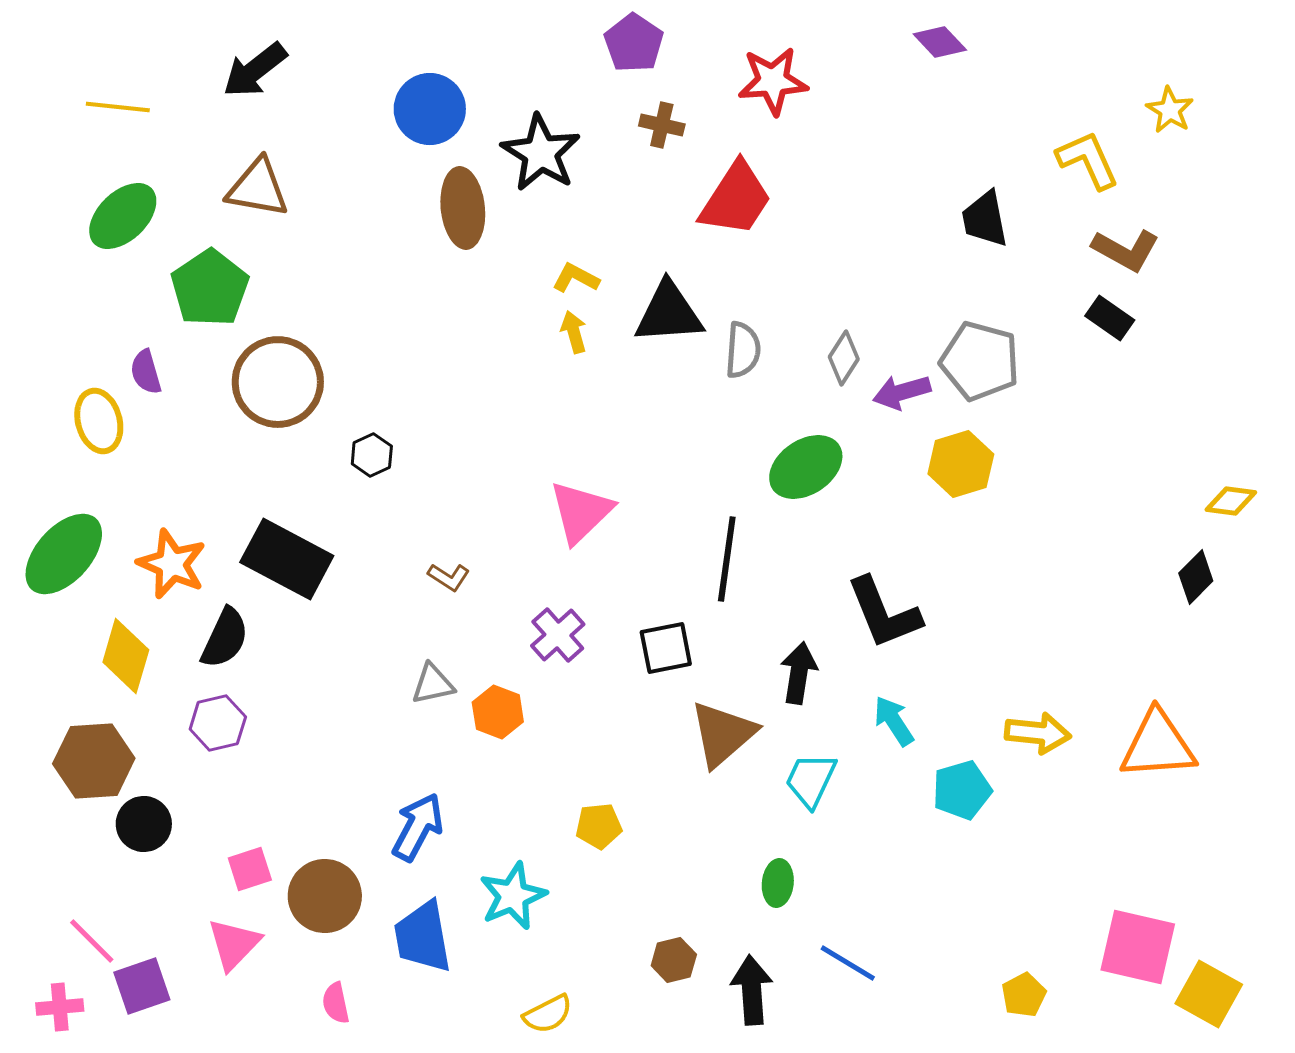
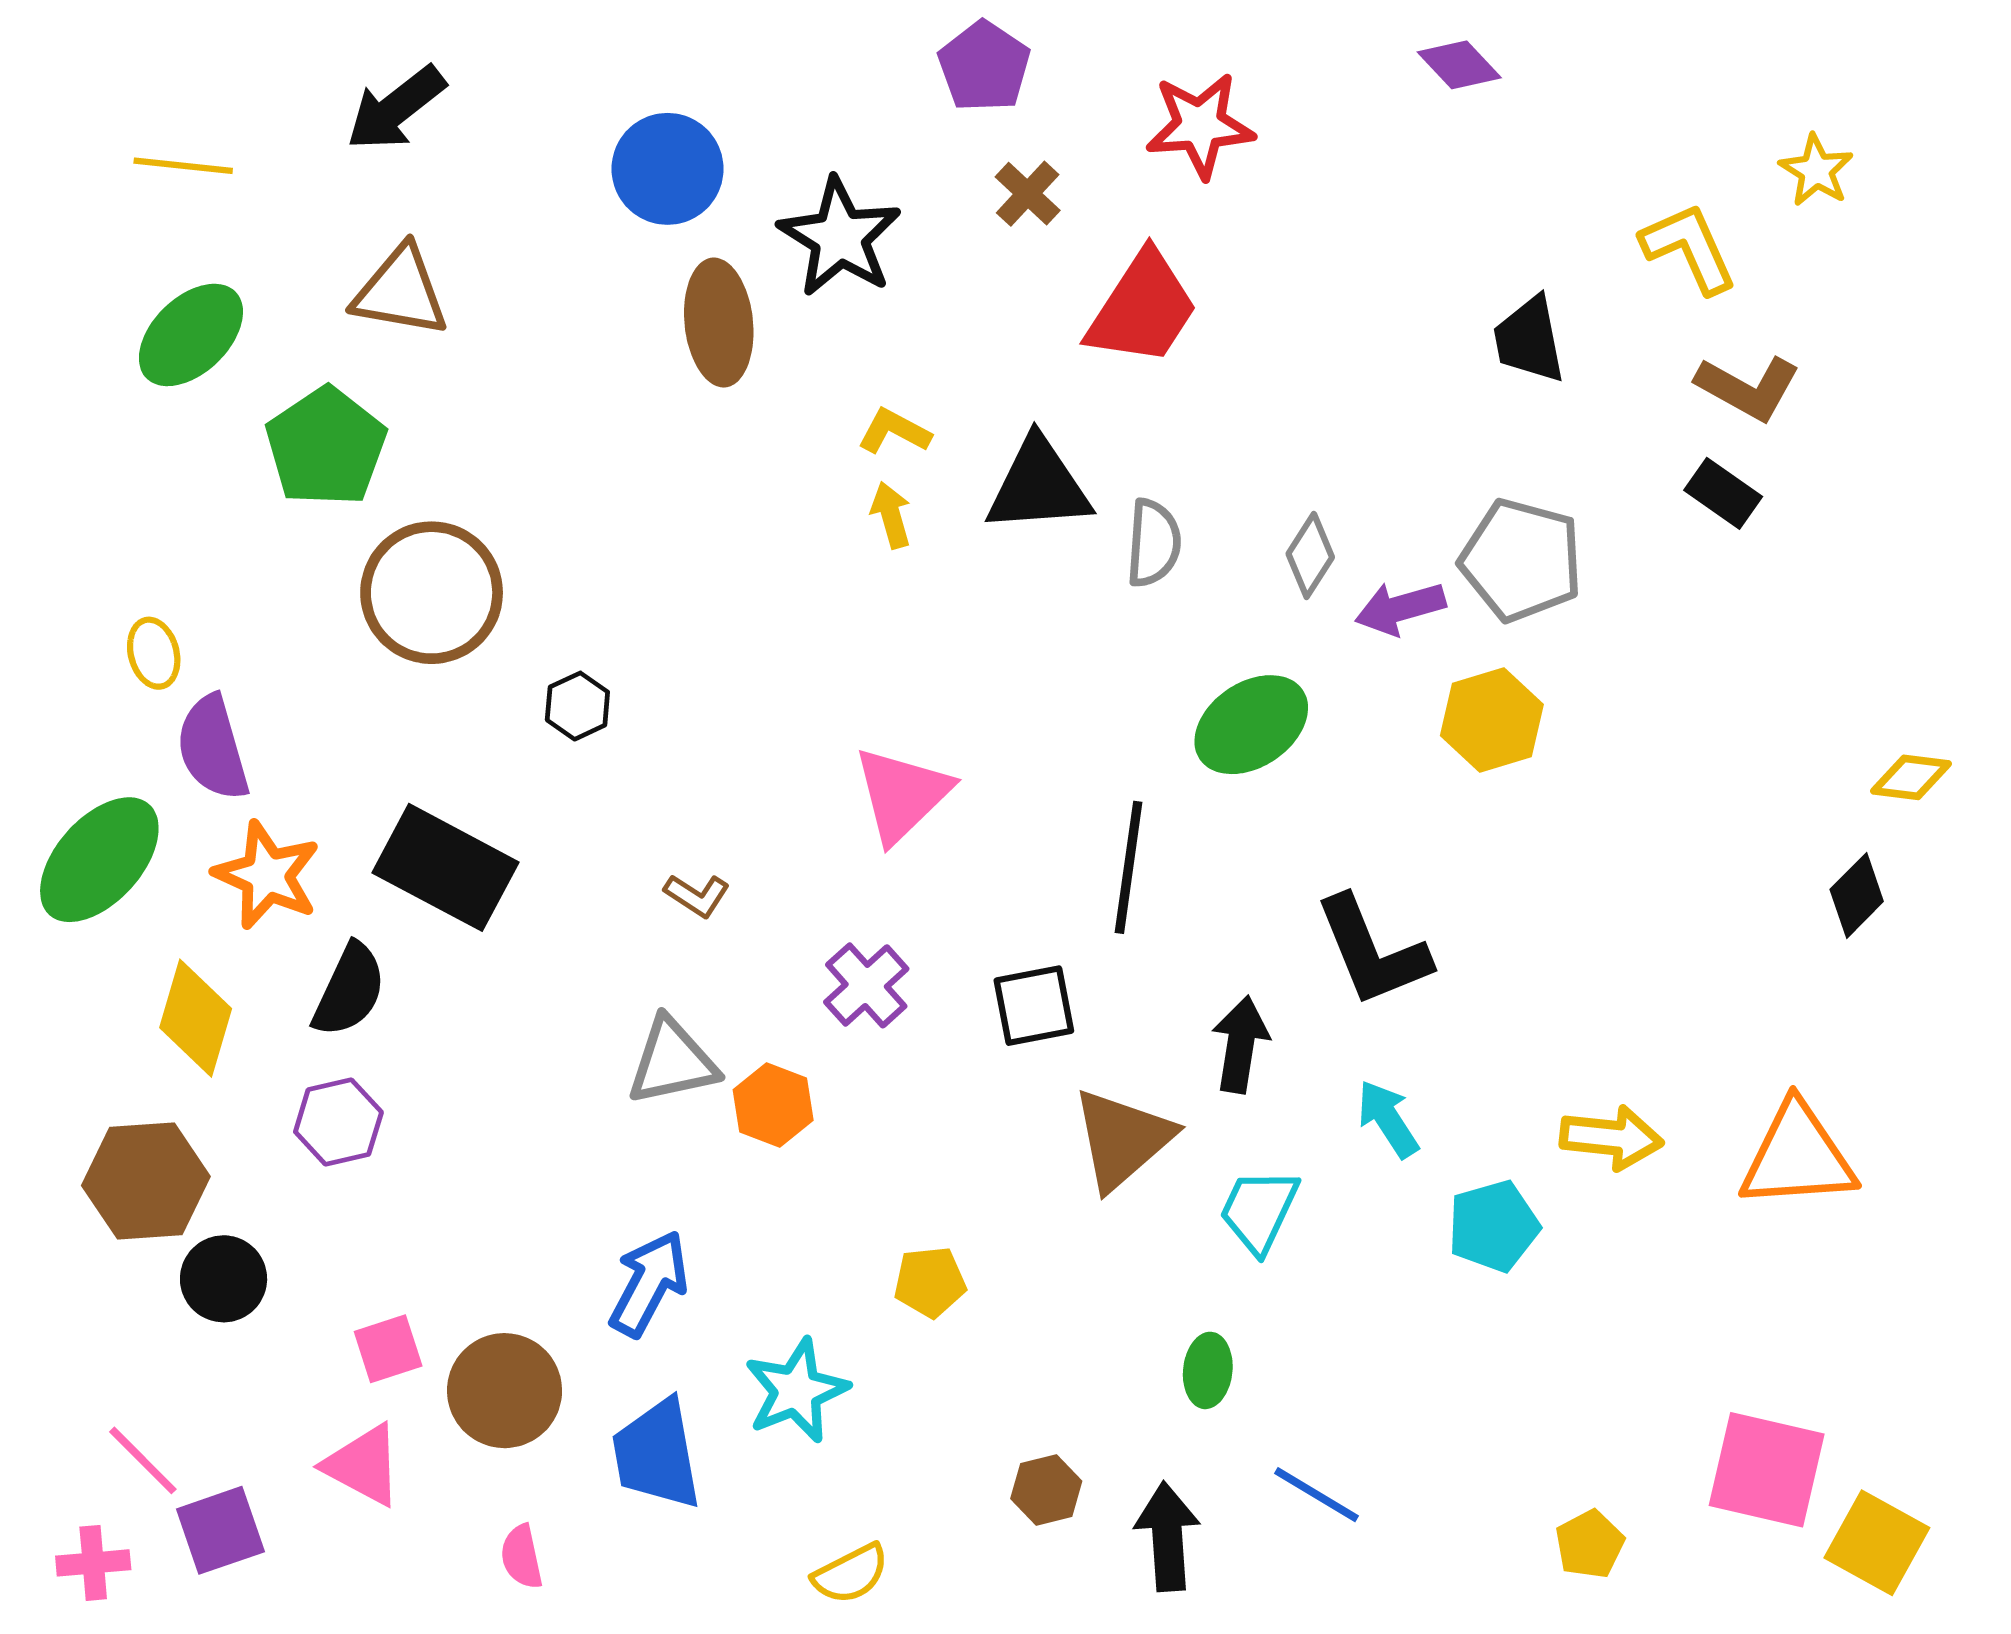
brown cross: (662, 125) -> (1028, 194), turned 30
purple semicircle: (146, 372) -> (213, 748), moved, size x1.5
yellow ellipse: (99, 421) -> (154, 653), size x0.7
gray triangle: (433, 684) -> (672, 1062), size x1.4
pink triangle: (234, 944) -> (363, 1465), turned -46

